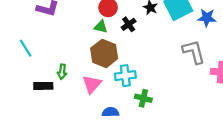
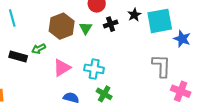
green triangle: (101, 27) -> (86, 28), moved, turned 32
brown hexagon: (104, 53) -> (62, 26), moved
green arrow: (62, 72) -> (39, 49), turned 40

